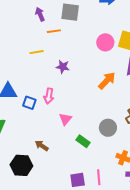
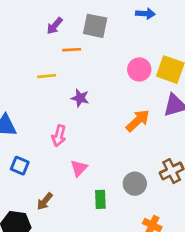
purple arrow: (40, 14) -> (55, 26), turned -120
blue square: (29, 103) -> (20, 166), moved
green rectangle: (83, 141) -> (100, 199), turned 48
brown arrow: (42, 146) -> (45, 201), turned -88

